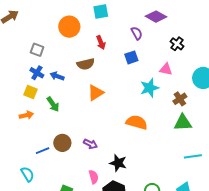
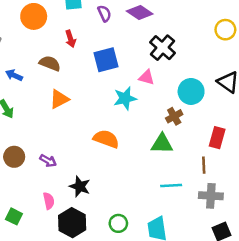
purple semicircle: (137, 33) -> (104, 13), moved
black cross: (177, 44) -> (163, 48), size x1.5
blue square: (131, 57) -> (106, 60), size x1.5
brown semicircle: (86, 64) -> (50, 63), turned -150
brown cross: (180, 99) -> (174, 116), moved

